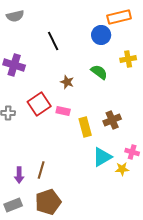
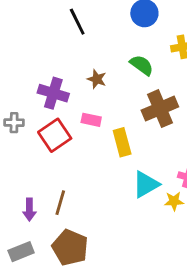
purple cross: (14, 65) -> (53, 93), moved
red square: (39, 104) -> (55, 135), moved
brown cross: (112, 120) -> (160, 109), moved, size x1.4
brown pentagon: (48, 202) -> (70, 247), turned -30

